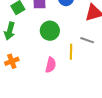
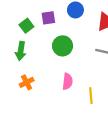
yellow line: (71, 52) -> (91, 96), moved

